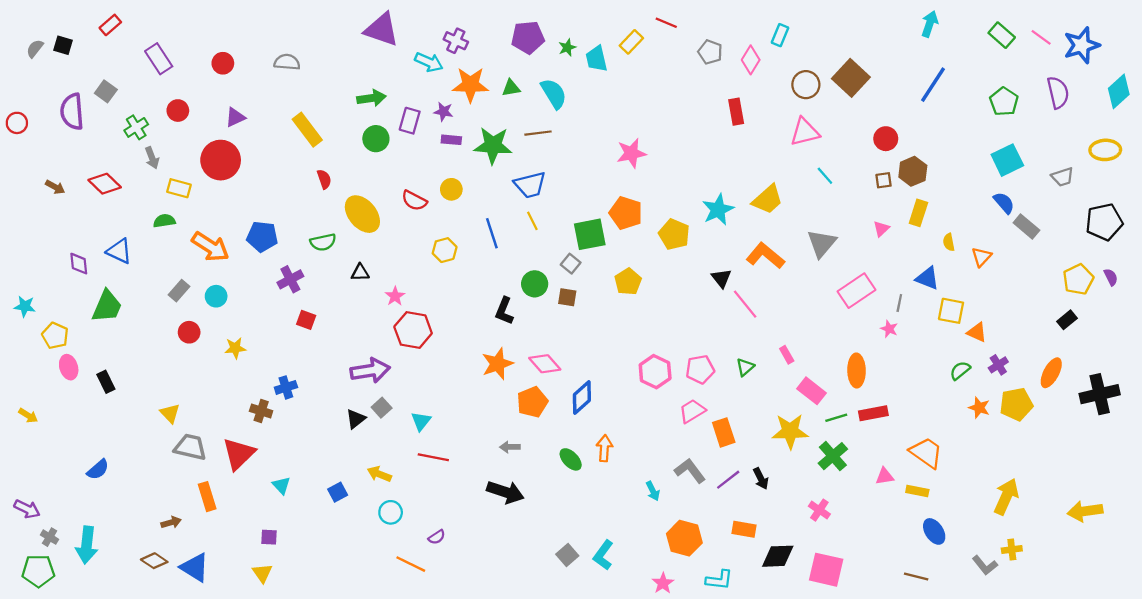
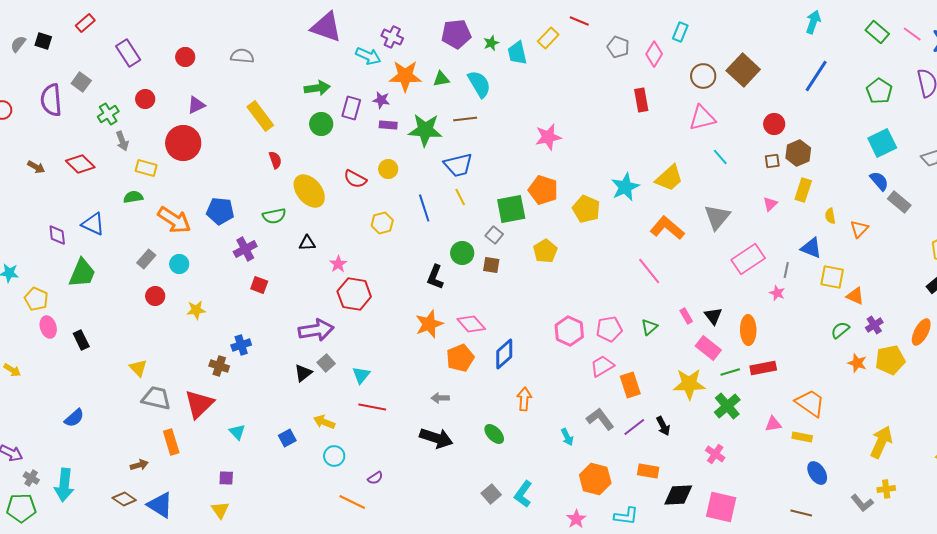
black triangle: (721, 278) -> (713, 316), moved
green ellipse: (571, 459) -> (494, 434), moved

